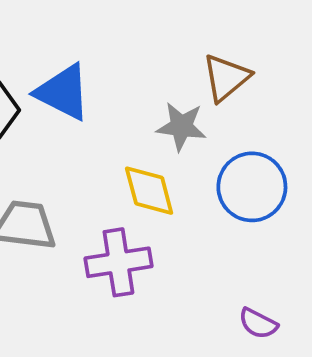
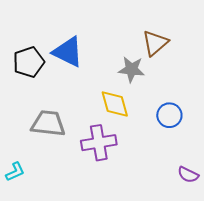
blue circle: (252, 187) -> (169, 115), moved, size x0.7
purple semicircle: (258, 323) -> (188, 175), moved

